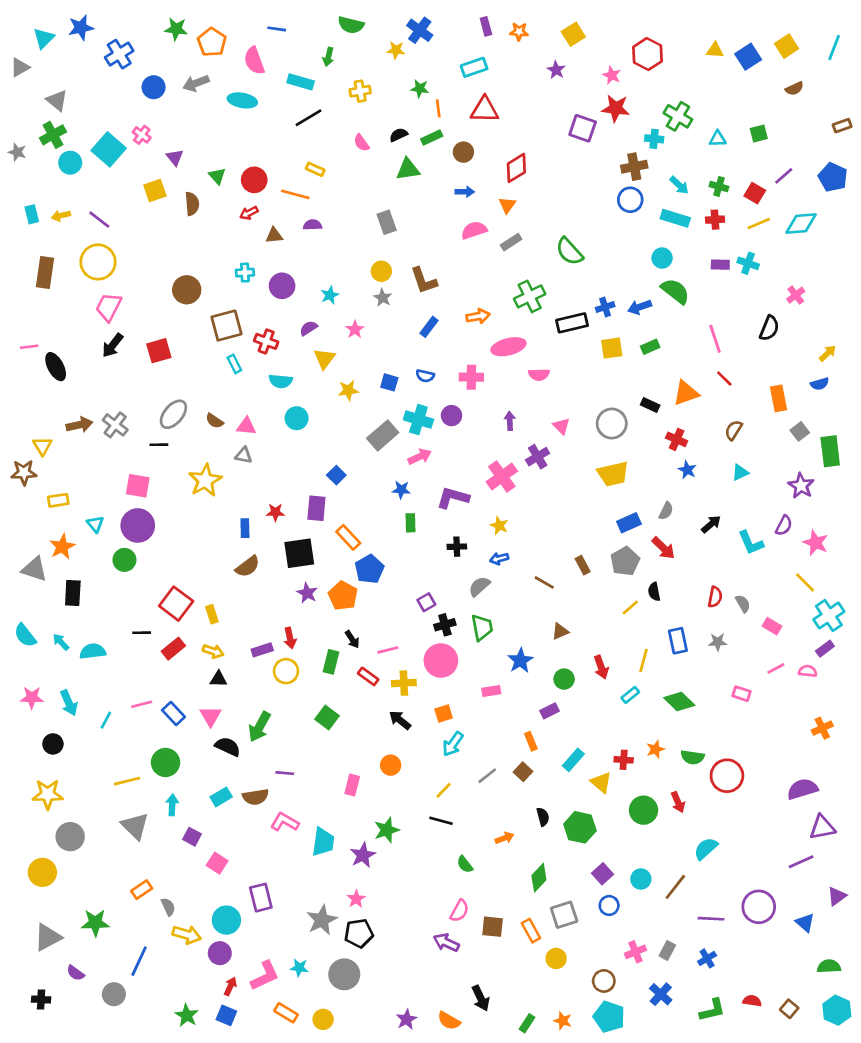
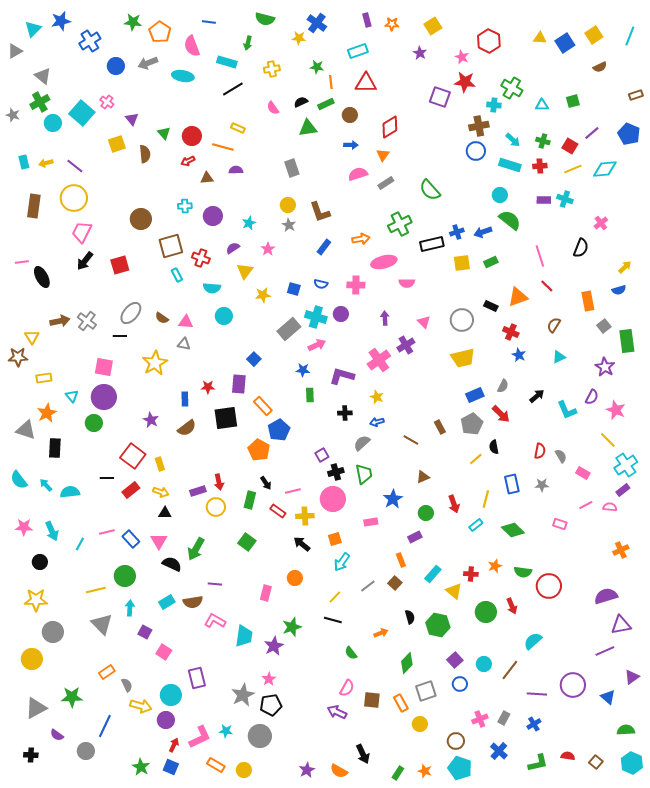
purple star: (307, 593) -> (151, 420), moved

